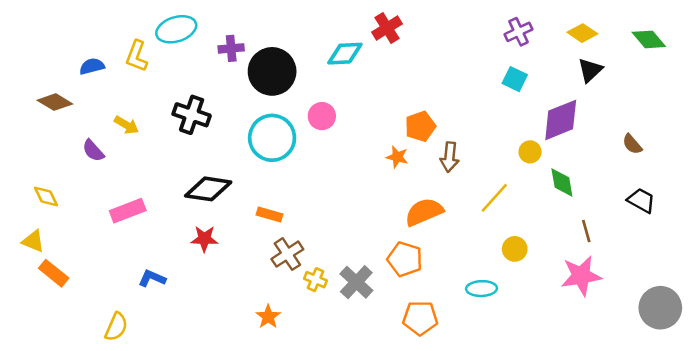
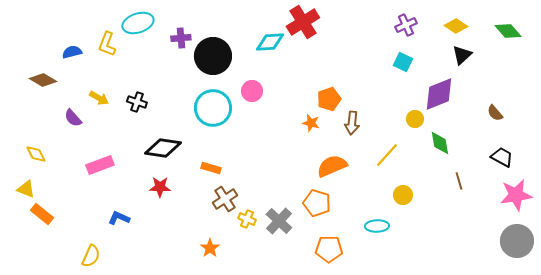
red cross: (387, 28) -> (303, 22), size x1.4
black cross: (192, 115) -> (137, 102), moved, size x0.7
pink star: (581, 276) -> (516, 195), moved

